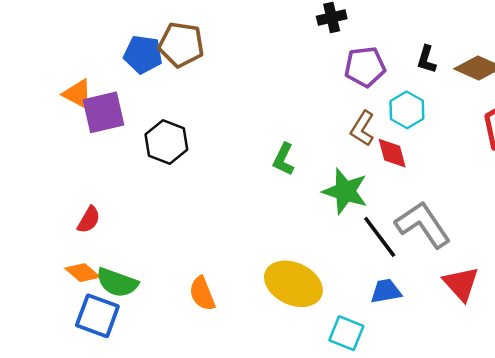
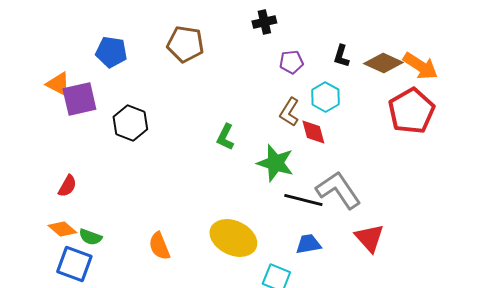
brown pentagon: (181, 45) -> (185, 44), moved
purple pentagon: (365, 67) -> (291, 62), size x0.7
black line: (380, 237) -> (303, 200), turned -39
green semicircle: (117, 283) -> (90, 237), size x0.7

